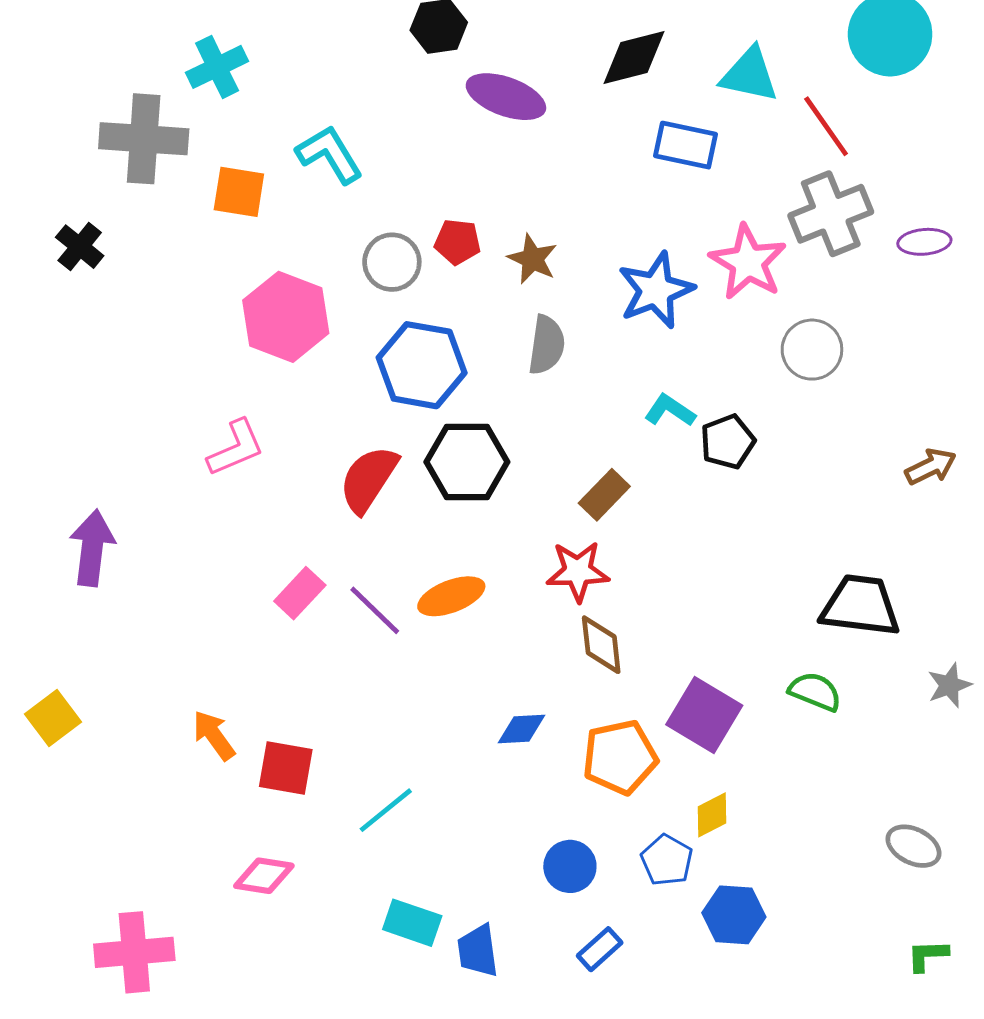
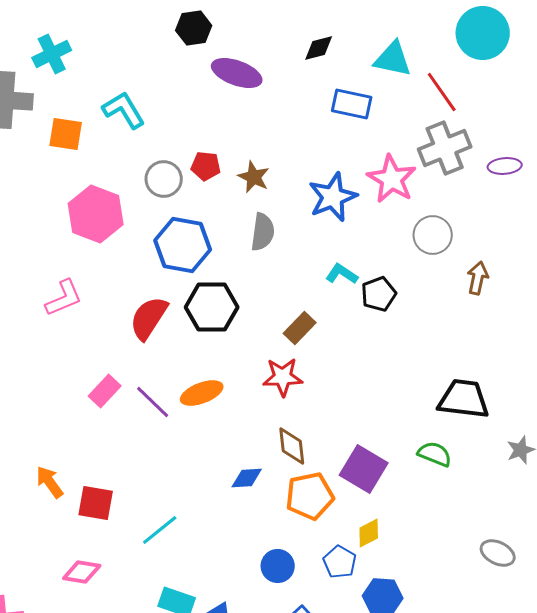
black diamond: (634, 58) -> (319, 48), size x0.7
brown arrow: (931, 467) -> (478, 278), moved, turned -52
brown diamond: (601, 645) -> (292, 446), moved

